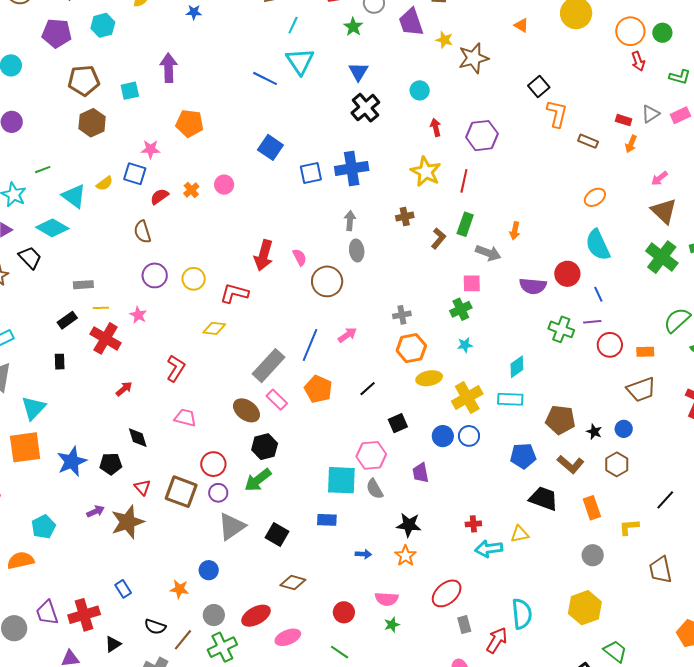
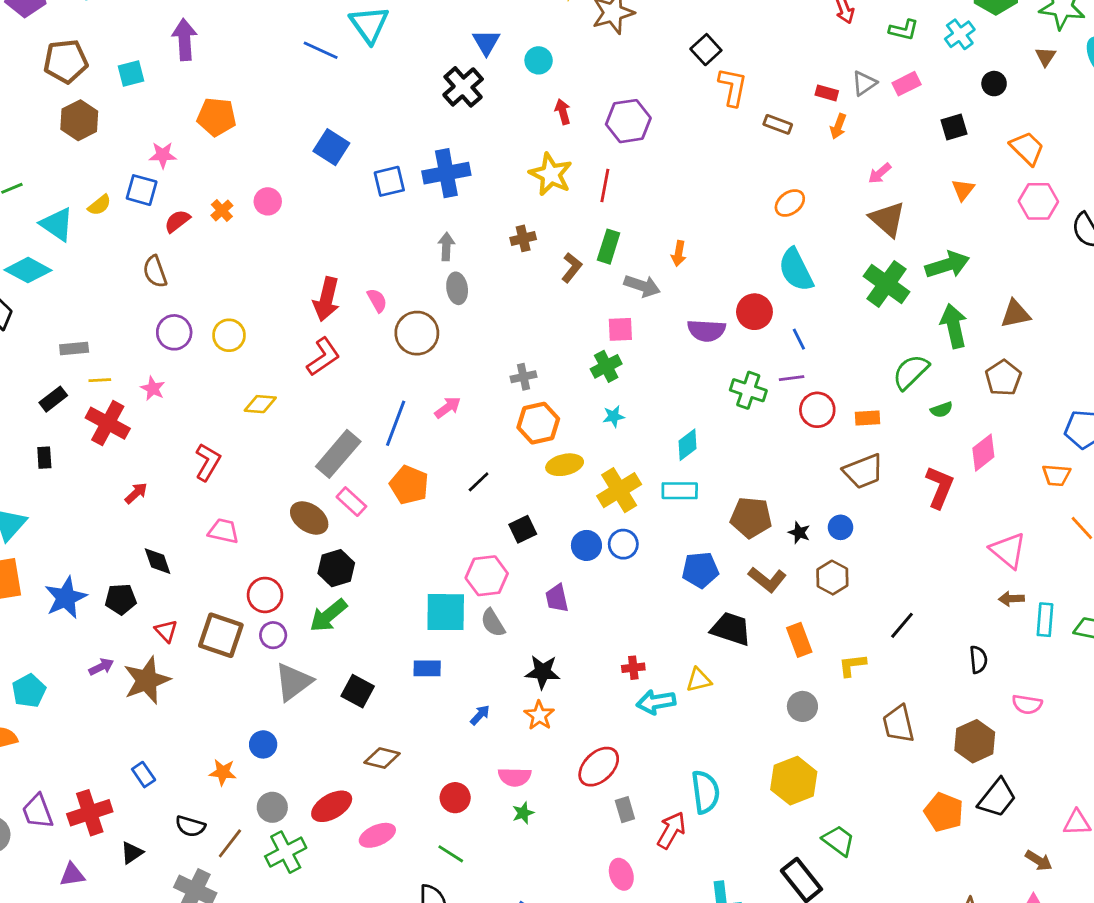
blue triangle: (358, 72) -> (486, 42), moved
red L-shape: (234, 293) -> (323, 357), moved, turned 132
blue arrow: (363, 554) -> (480, 715), turned -49

